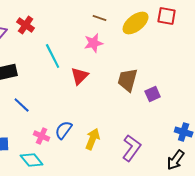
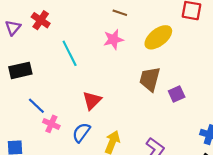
yellow ellipse: (136, 23) -> (158, 37), moved
red triangle: (80, 76) -> (92, 100), moved
pink cross: (42, 136) -> (51, 124), moved

